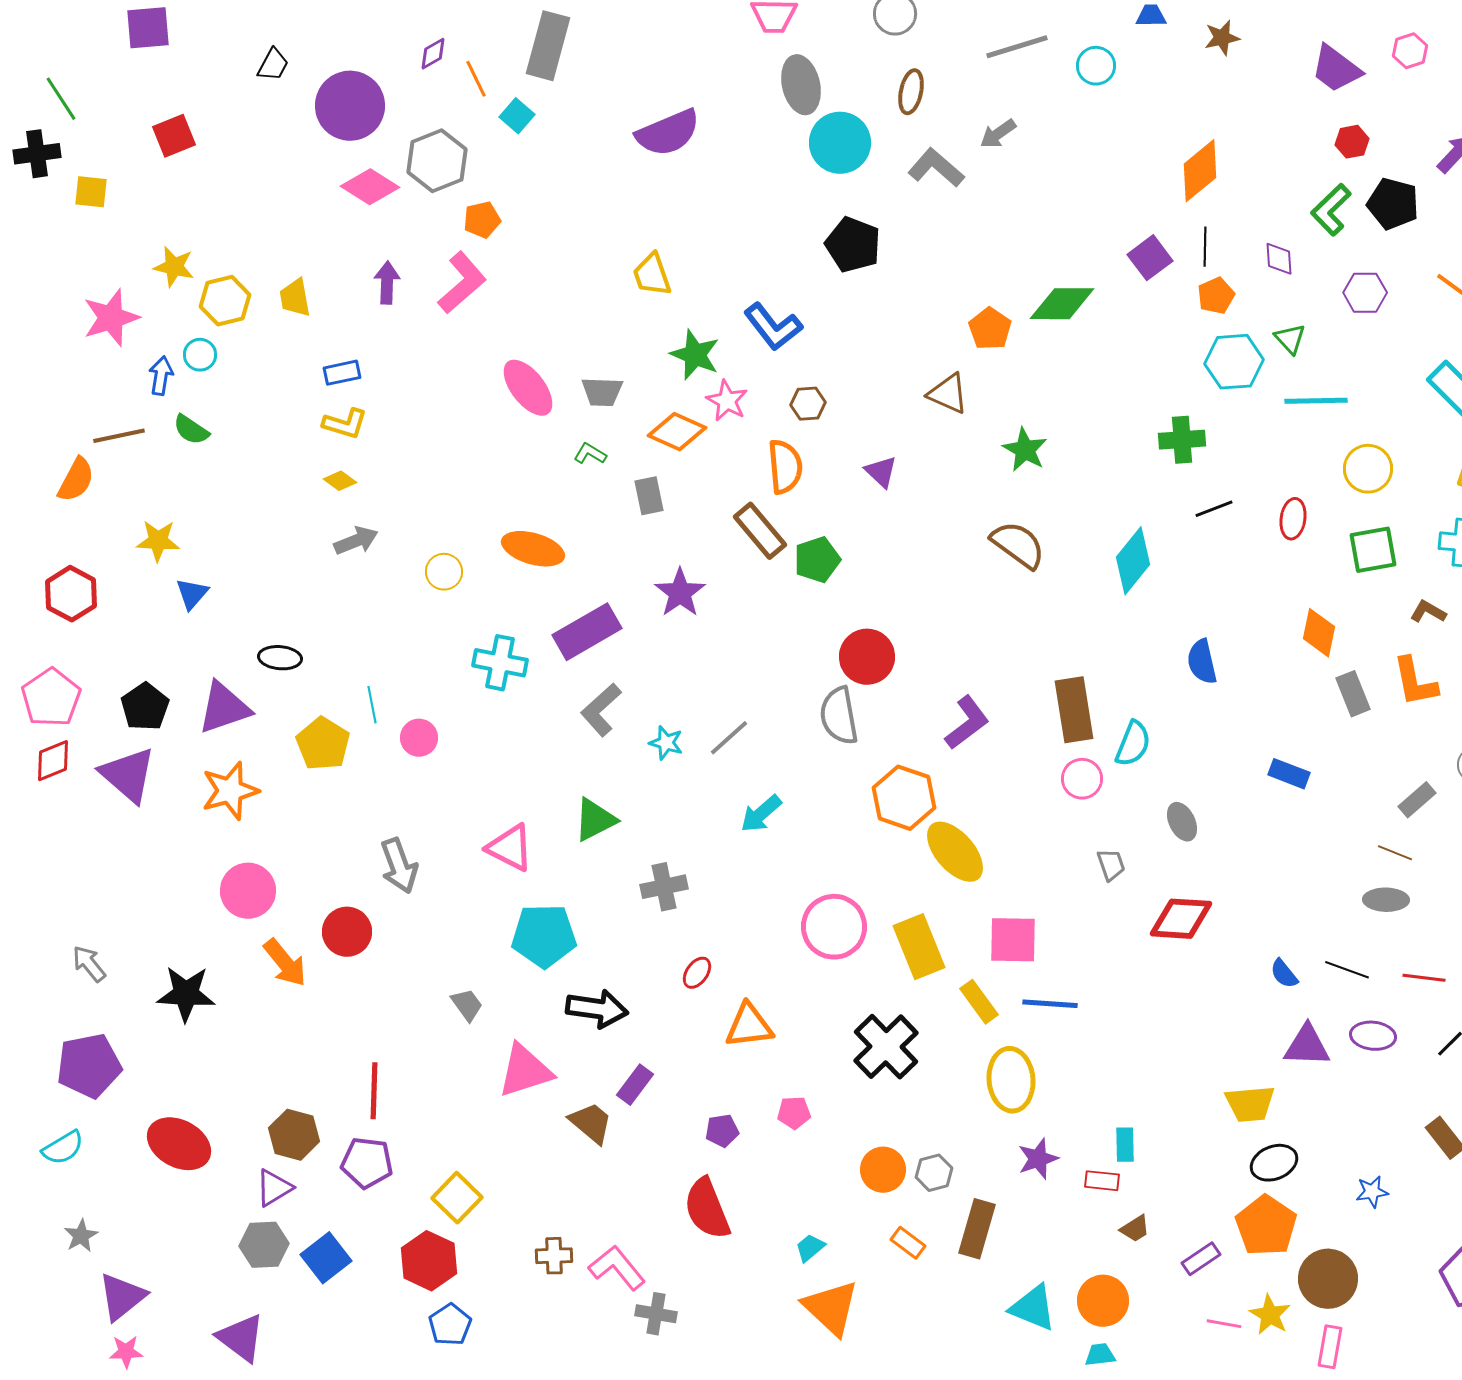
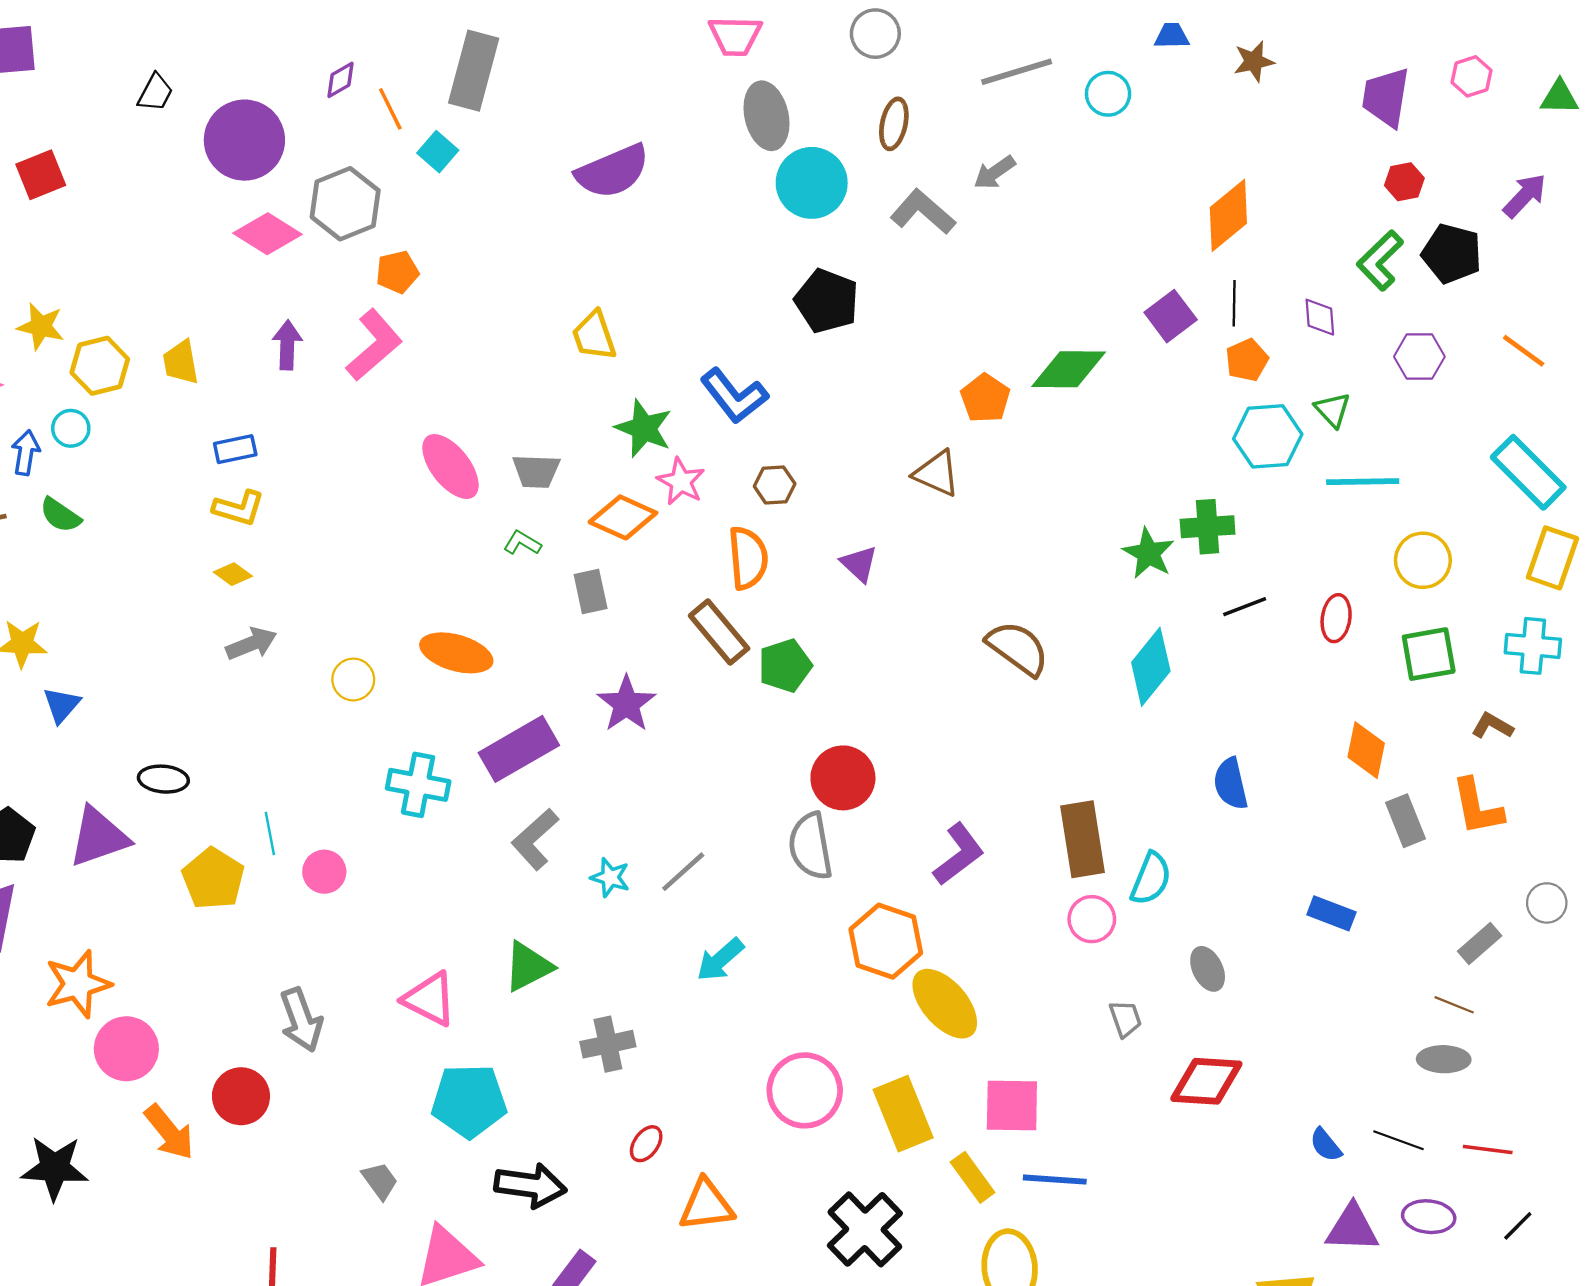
purple trapezoid: (1336, 69) -> (1386, 97), turned 62
green star: (1025, 450) -> (1149, 553), moved
orange star: (230, 791) -> (78, 984), moved

